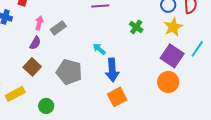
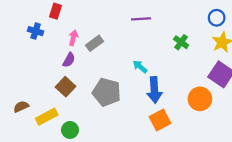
orange circle: (168, 82) -> (200, 99), moved
green circle: (46, 106) -> (70, 130), moved

